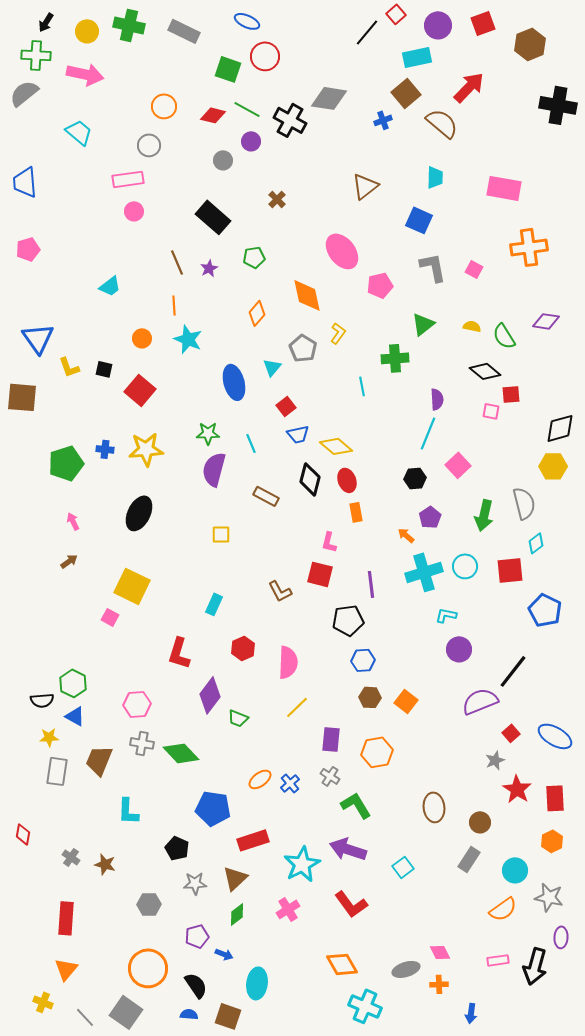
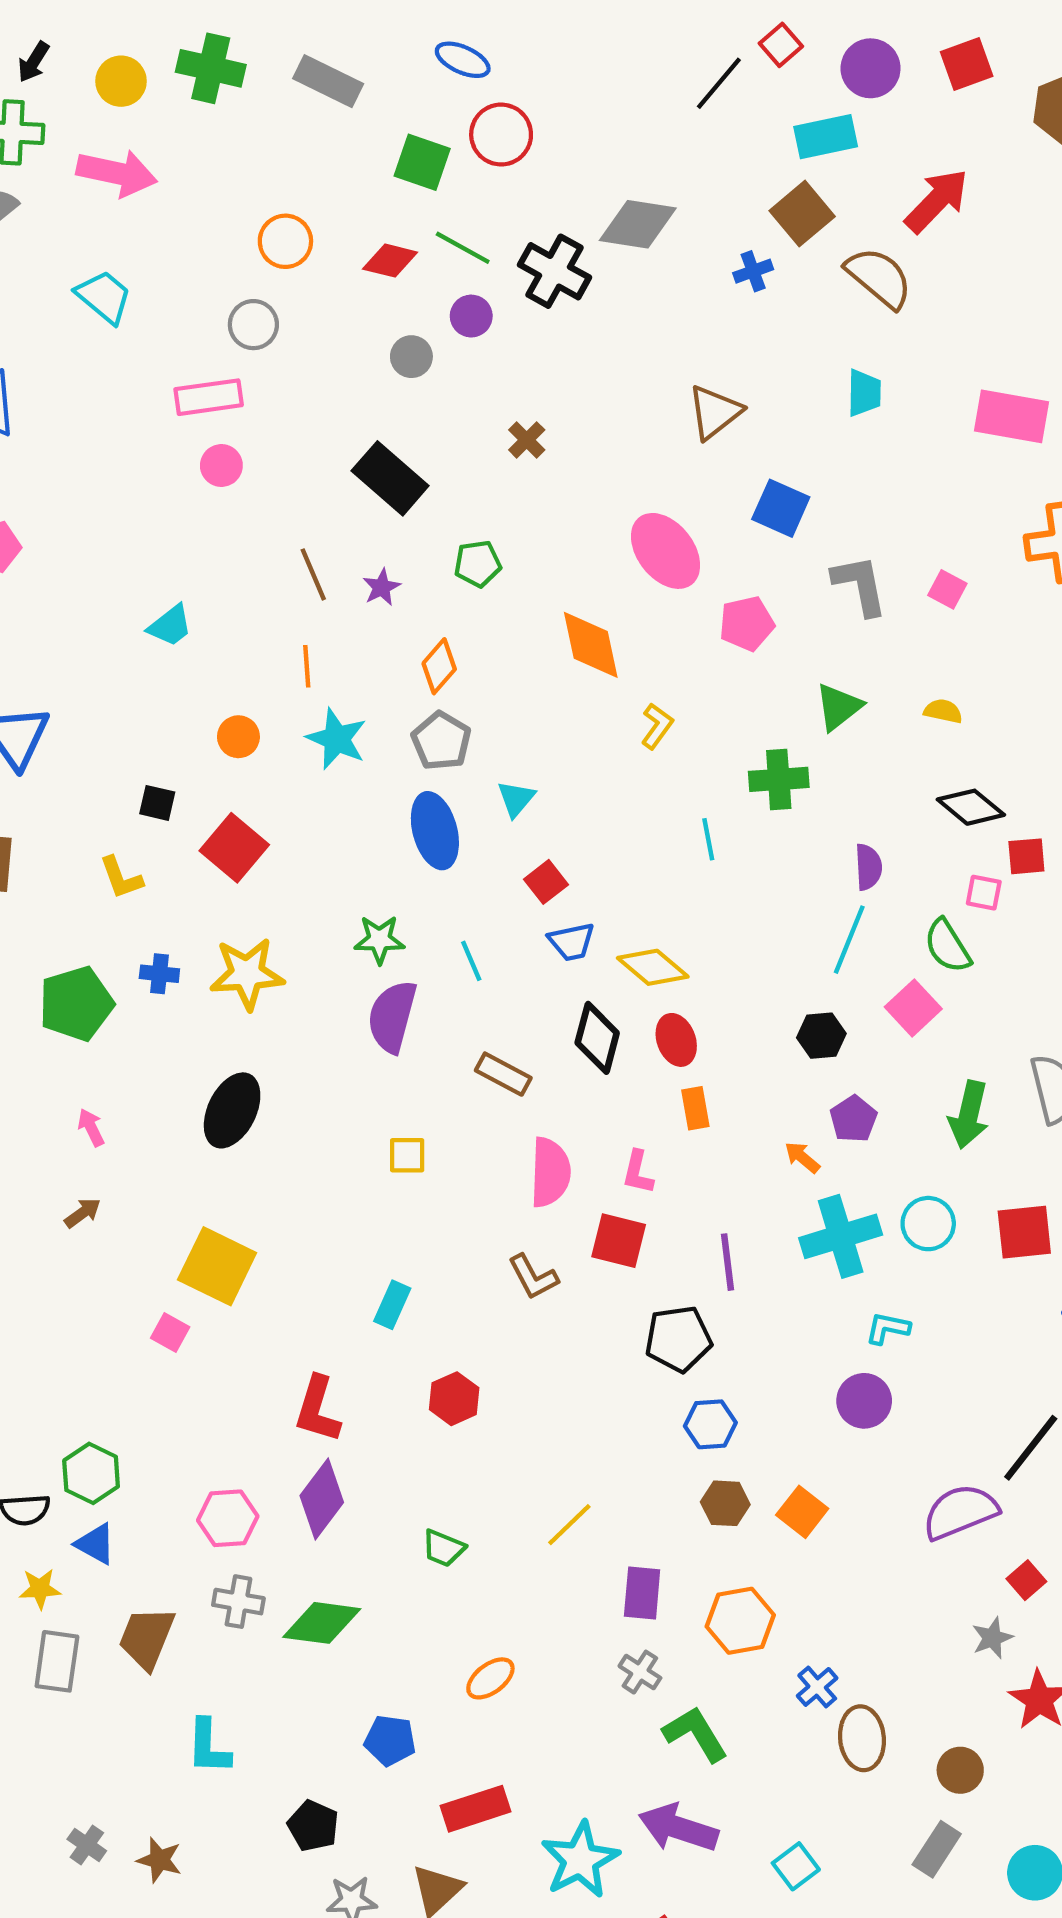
blue square: (419, 220) -> (781, 508), moved
orange diamond: (257, 313) -> (439, 666), moved
green semicircle: (504, 336) -> (947, 946), moved
gray pentagon: (303, 348) -> (441, 741), moved
yellow L-shape: (69, 367) -> (121, 878), moved
purple circle: (459, 649) -> (864, 1401), moved
pink semicircle: (288, 662) -> (550, 1172), moved
purple diamond: (210, 695) -> (322, 1499), moved
green diamond: (181, 753) -> (322, 1623), turned -39
blue cross: (290, 783) -> (817, 1687), moved
blue pentagon: (213, 808) -> (390, 1740), size x0.7

